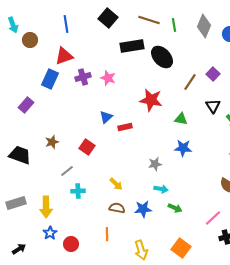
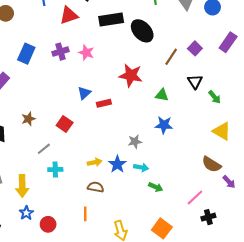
red triangle: (64, 56) -> (69, 15), moved
yellow arrow: (116, 184) -> (95, 162), turned -56
blue star: (143, 209) -> (117, 164), moved, turned -30

